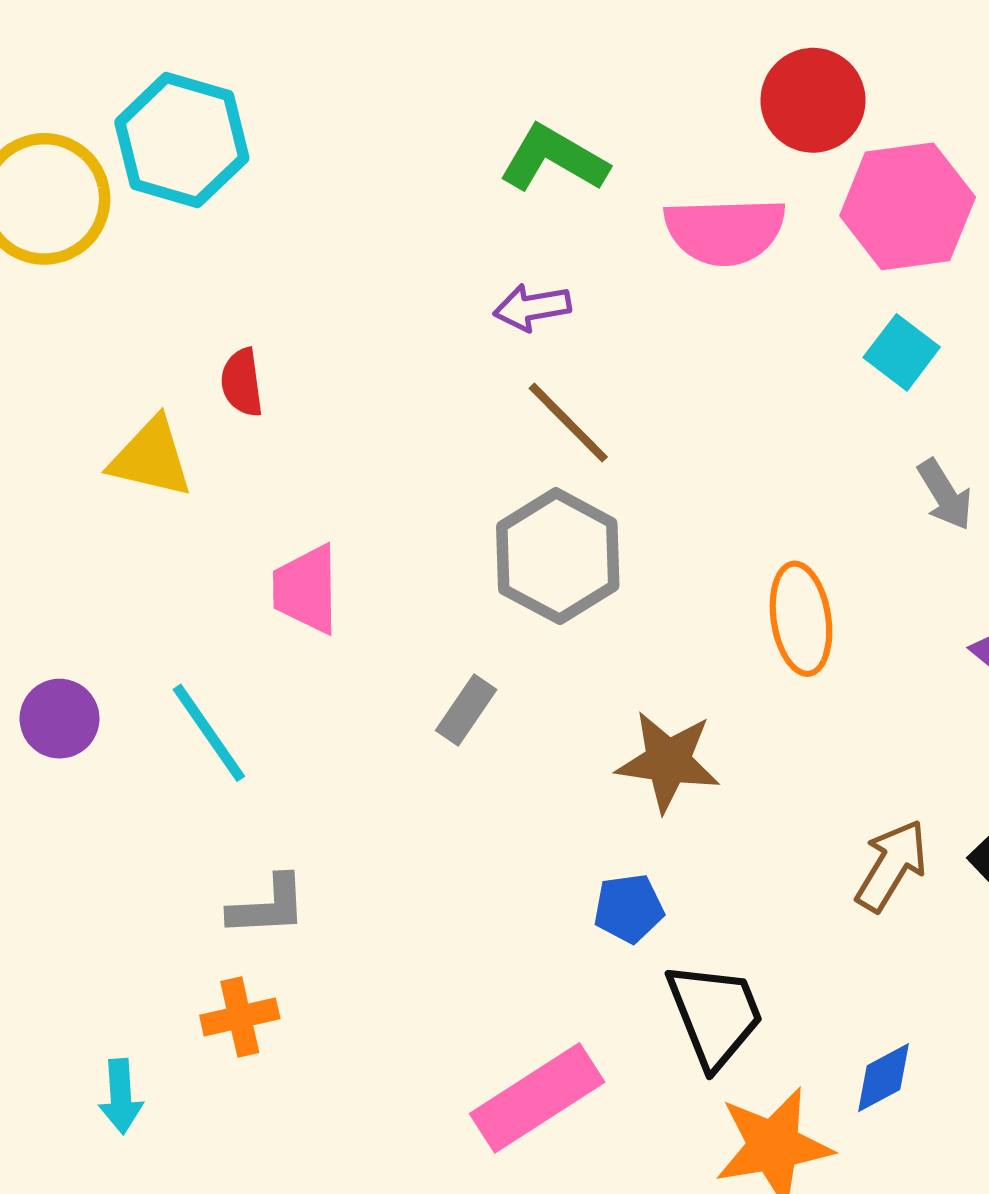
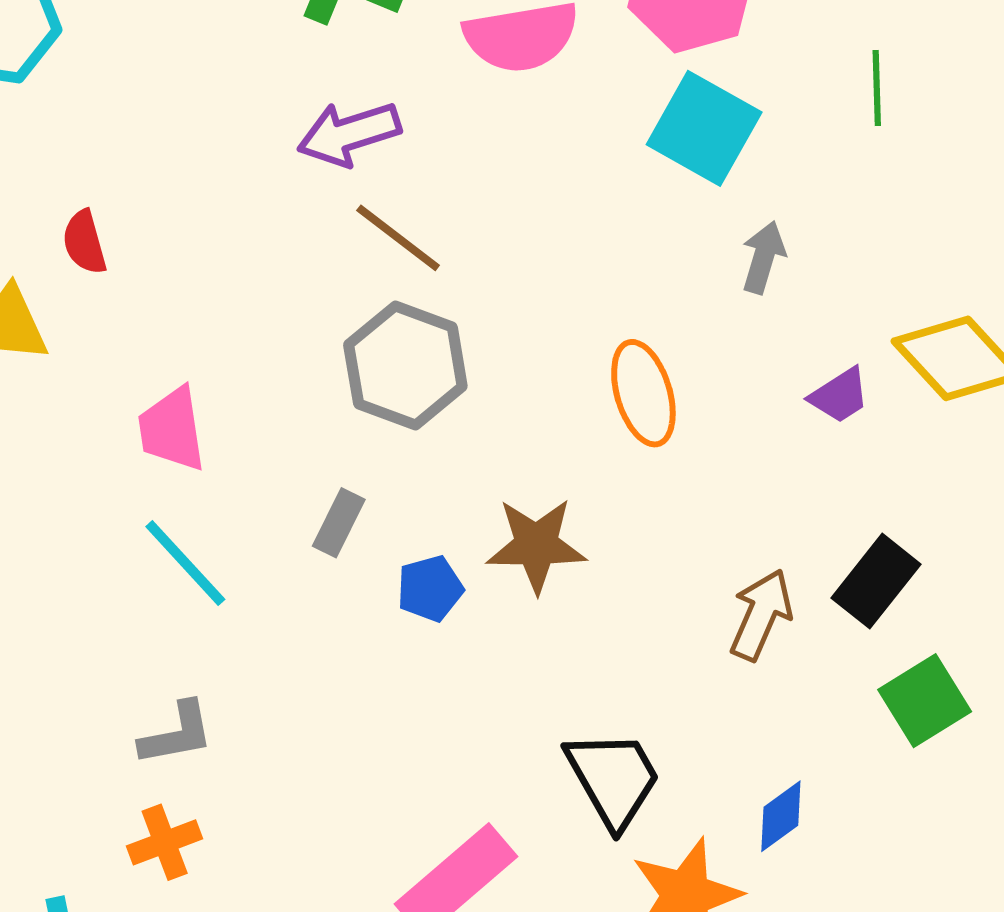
purple arrow: (532, 307) -> (349, 134), size x1.4
cyan square: (902, 352) -> (704, 128), size x1.6
gray arrow: (945, 495) -> (763, 257), turned -124
cyan line: (209, 733) -> (185, 563), moved
blue pentagon: (629, 908) -> (430, 589), moved

